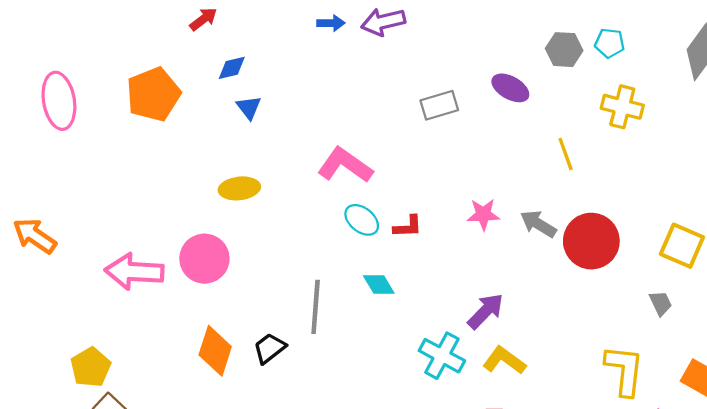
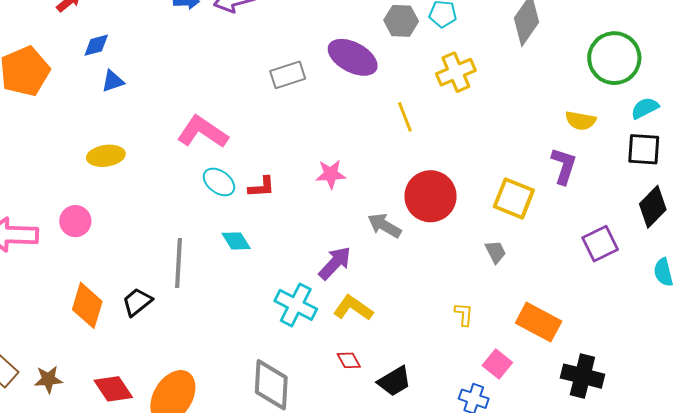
purple ellipse: (510, 88) -> (353, 57), size x1.4
blue triangle: (249, 107) -> (113, 81), turned 50
yellow cross: (622, 107) -> (456, 72), turned -36
gray arrow: (538, 224) -> (384, 226), moved
pink circle: (204, 259) -> (75, 221), size x0.7
yellow L-shape: (624, 370) -> (464, 314), size x0.5

